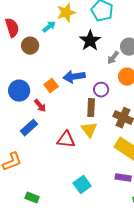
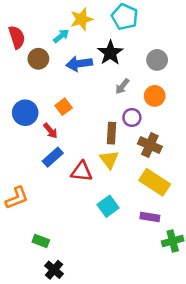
gray arrow: (113, 58) -> (122, 86), moved
blue arrow: (74, 77) -> (79, 64), moved
purple circle: (101, 90) -> (132, 118), moved
blue rectangle: (29, 128) -> (53, 157), moved
cyan square: (82, 185) -> (108, 206), moved

